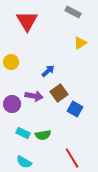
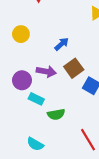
cyan rectangle: (23, 133) -> (36, 99), moved

